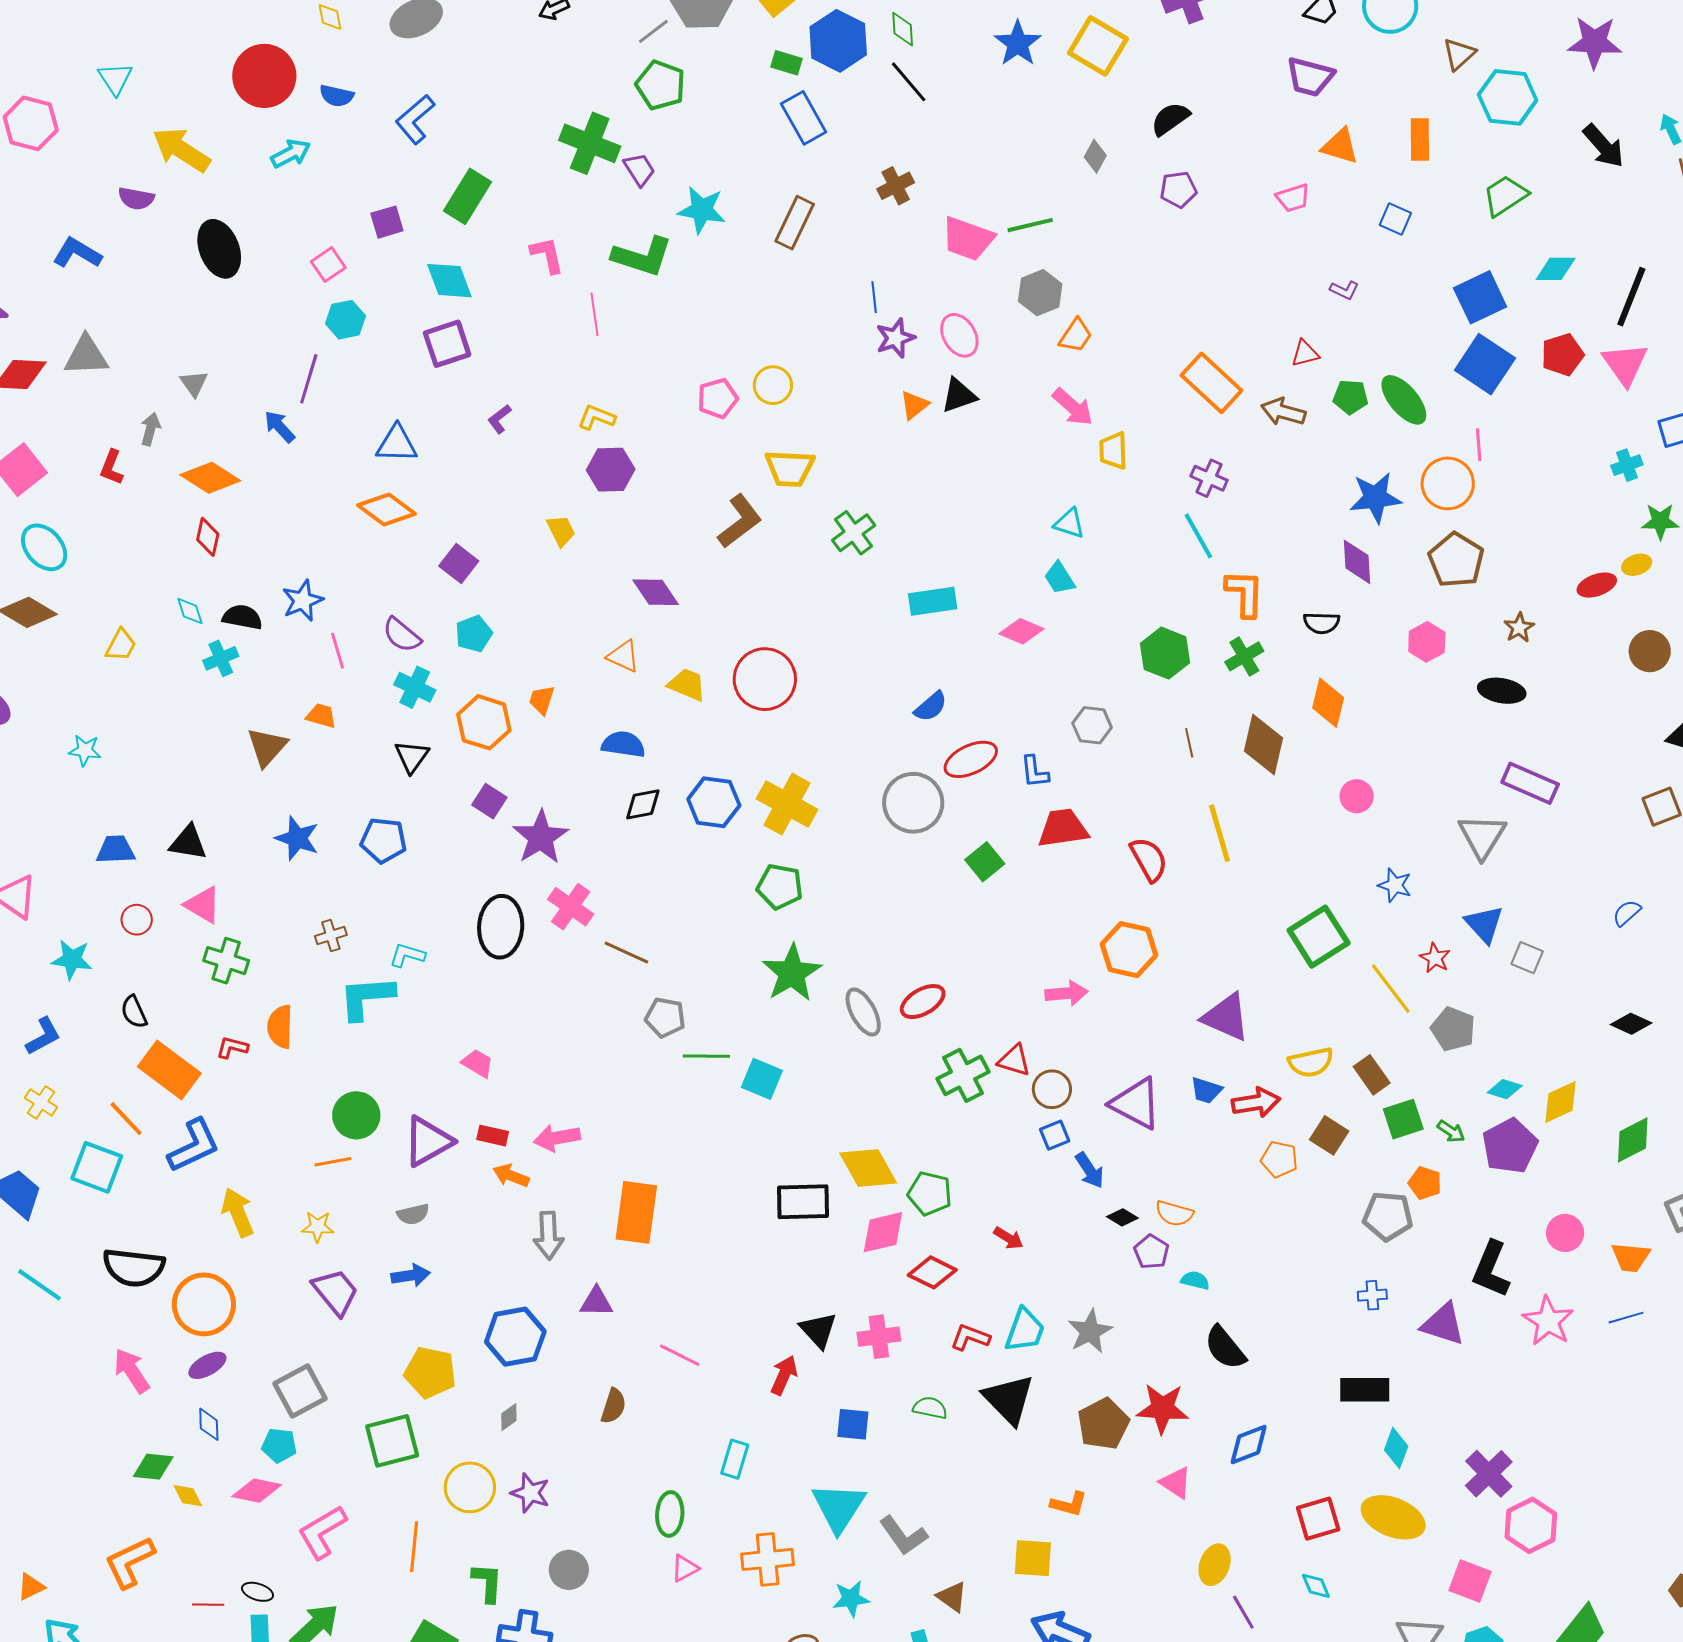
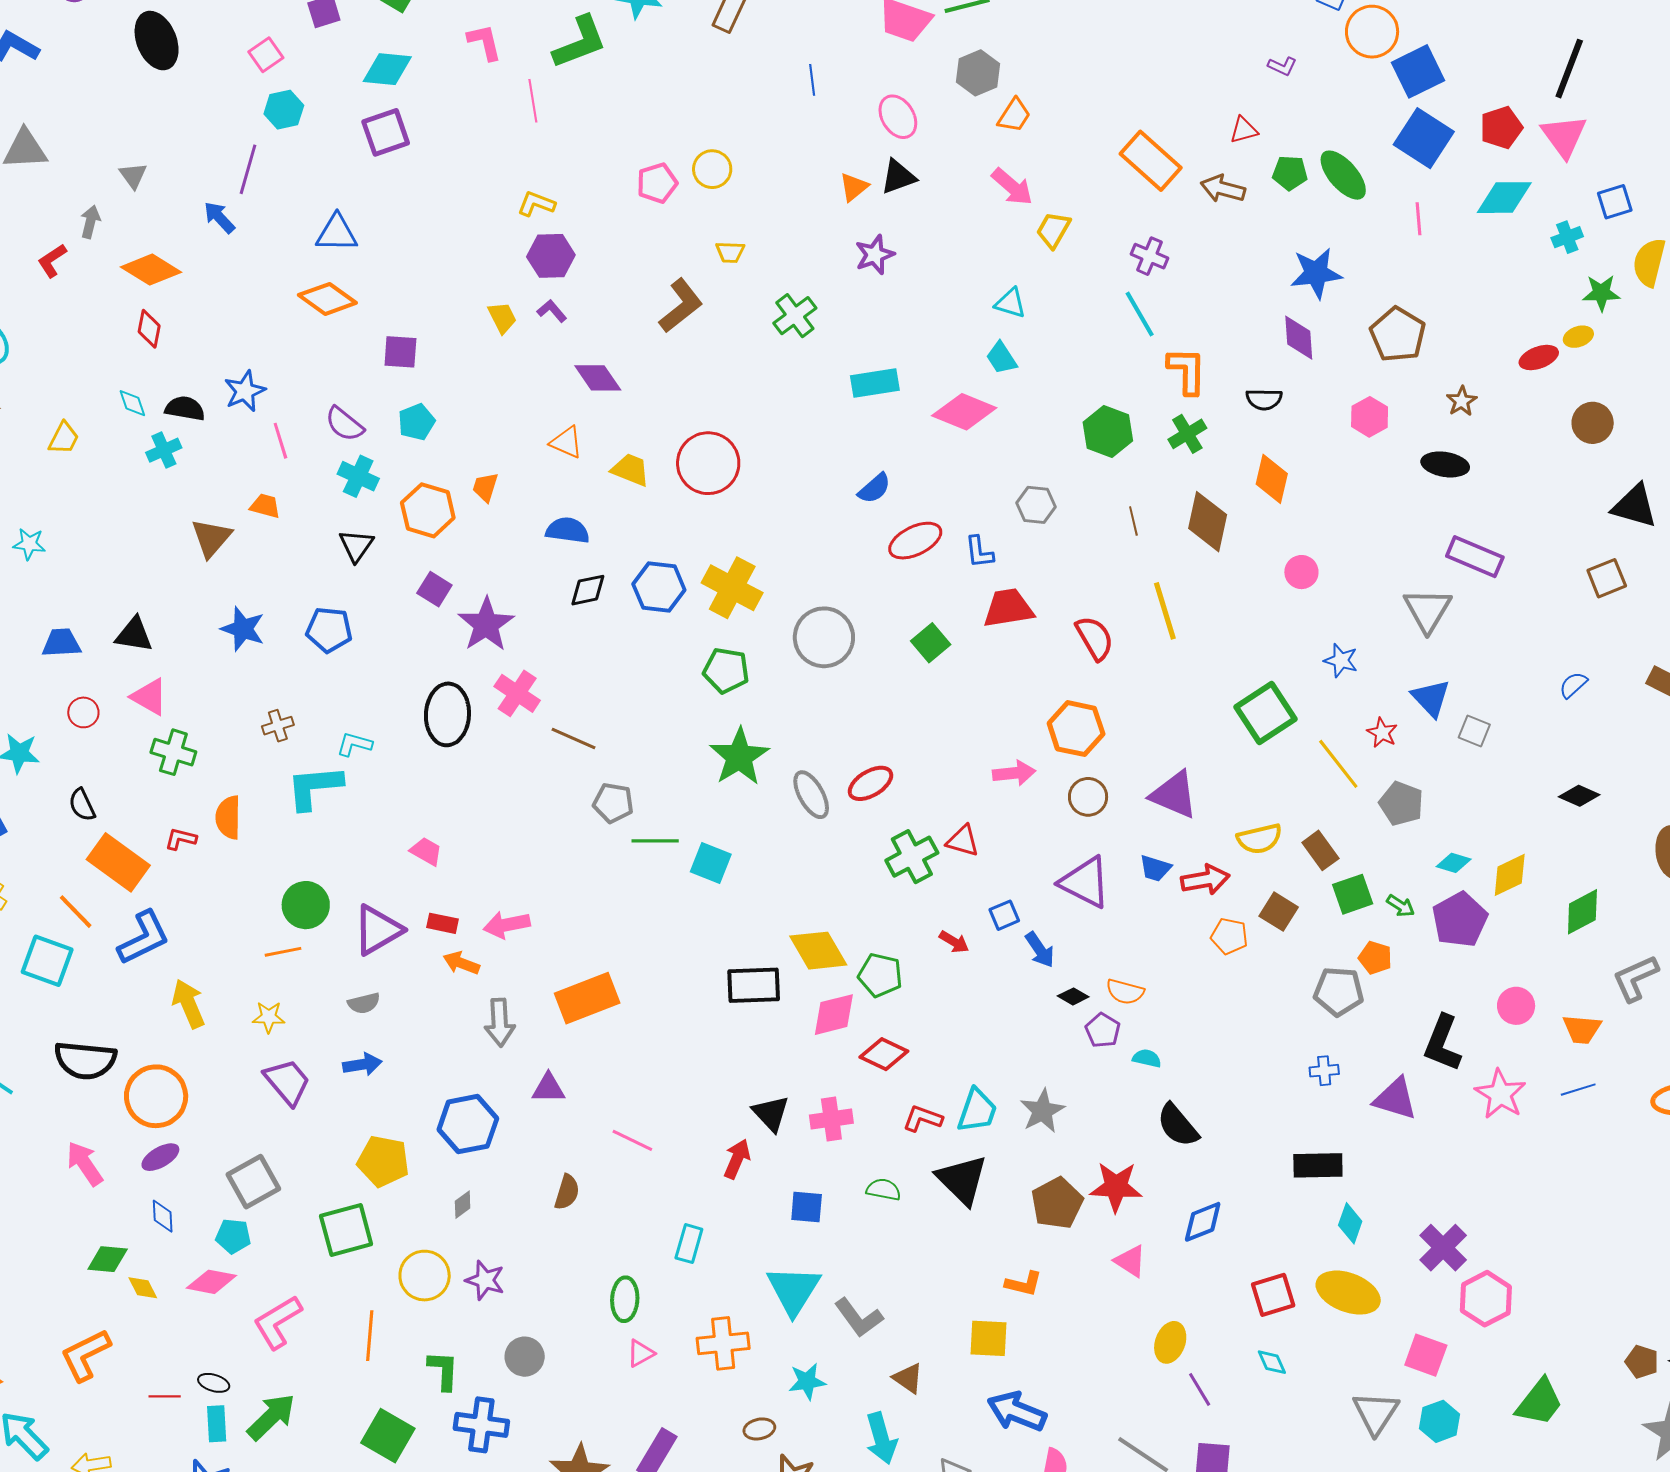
green L-shape: (642, 256) -> (580, 42), turned -38
cyan diamond: (1556, 269) -> (1504, 198), moved, size x1.4
cyan diamond: (449, 281) -> (387, 69), turned -63
purple star: (895, 338) -> (875, 255), moved
purple L-shape: (499, 419) -> (552, 311), moved, turned 88
yellow trapezoid: (1113, 451) -> (1053, 230), turned 33
red L-shape: (112, 467) -> (52, 261), turned 36
yellow trapezoid: (790, 468) -> (730, 252), size x0.6
orange circle: (1448, 483) -> (1372, 32), moved
purple square: (459, 564) -> (400, 352), turned -33
pink diamond: (1022, 631) -> (964, 412), size x1.4
gray circle: (913, 803) -> (824, 637), moved
brown circle: (1052, 1089) -> (1088, 797), moved
orange rectangle: (636, 1212) -> (587, 998), turned 62
red arrow: (1008, 1238) -> (954, 942), moved

